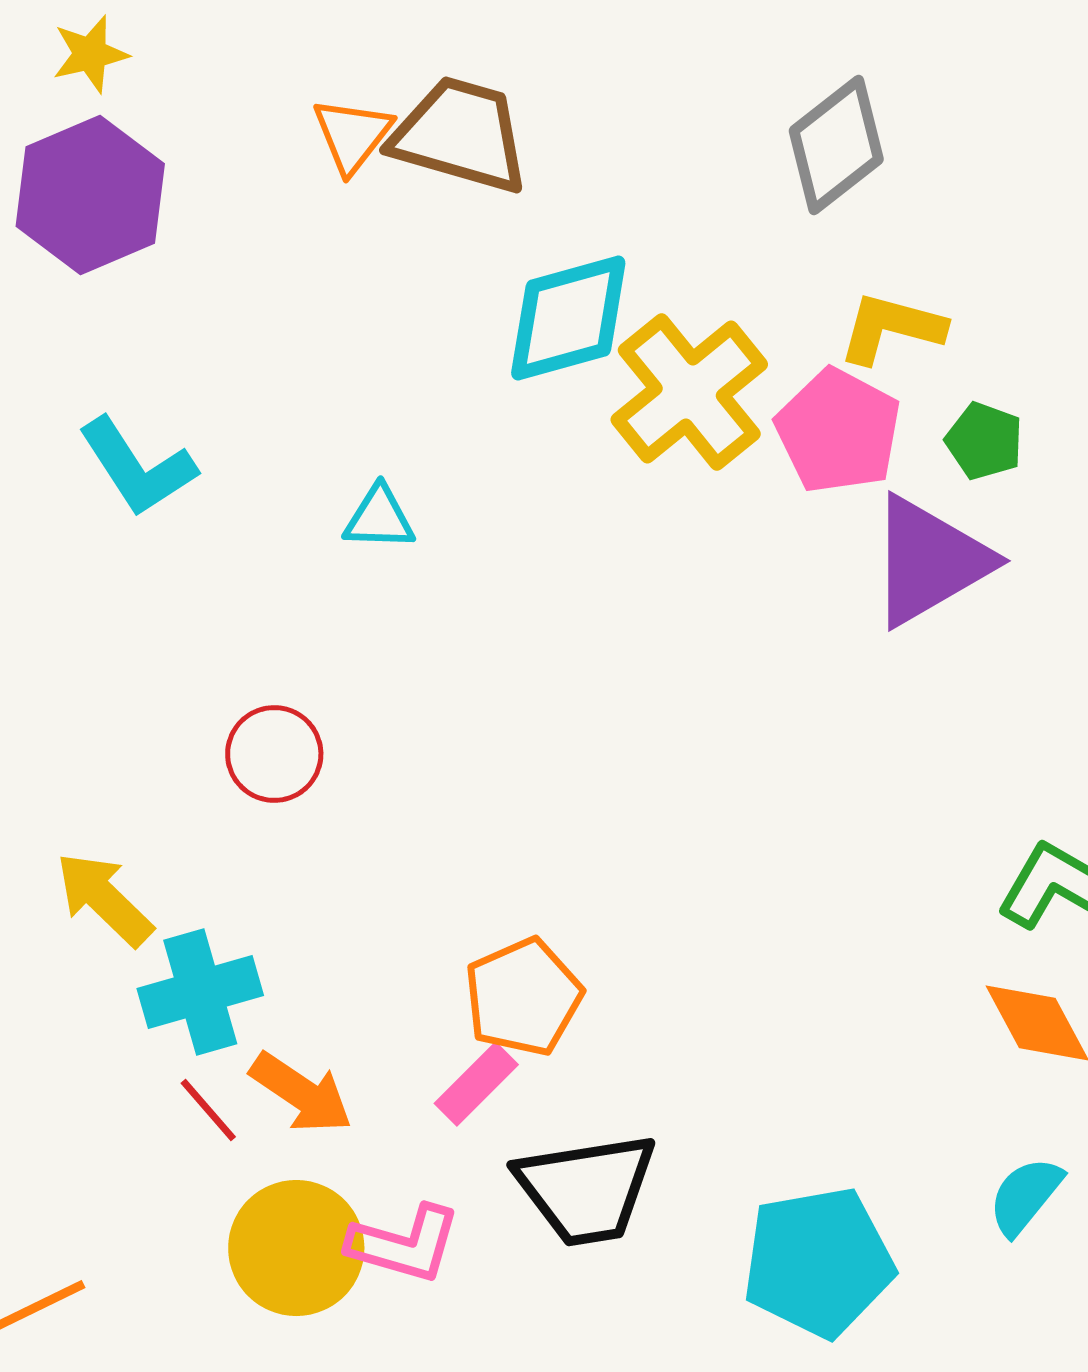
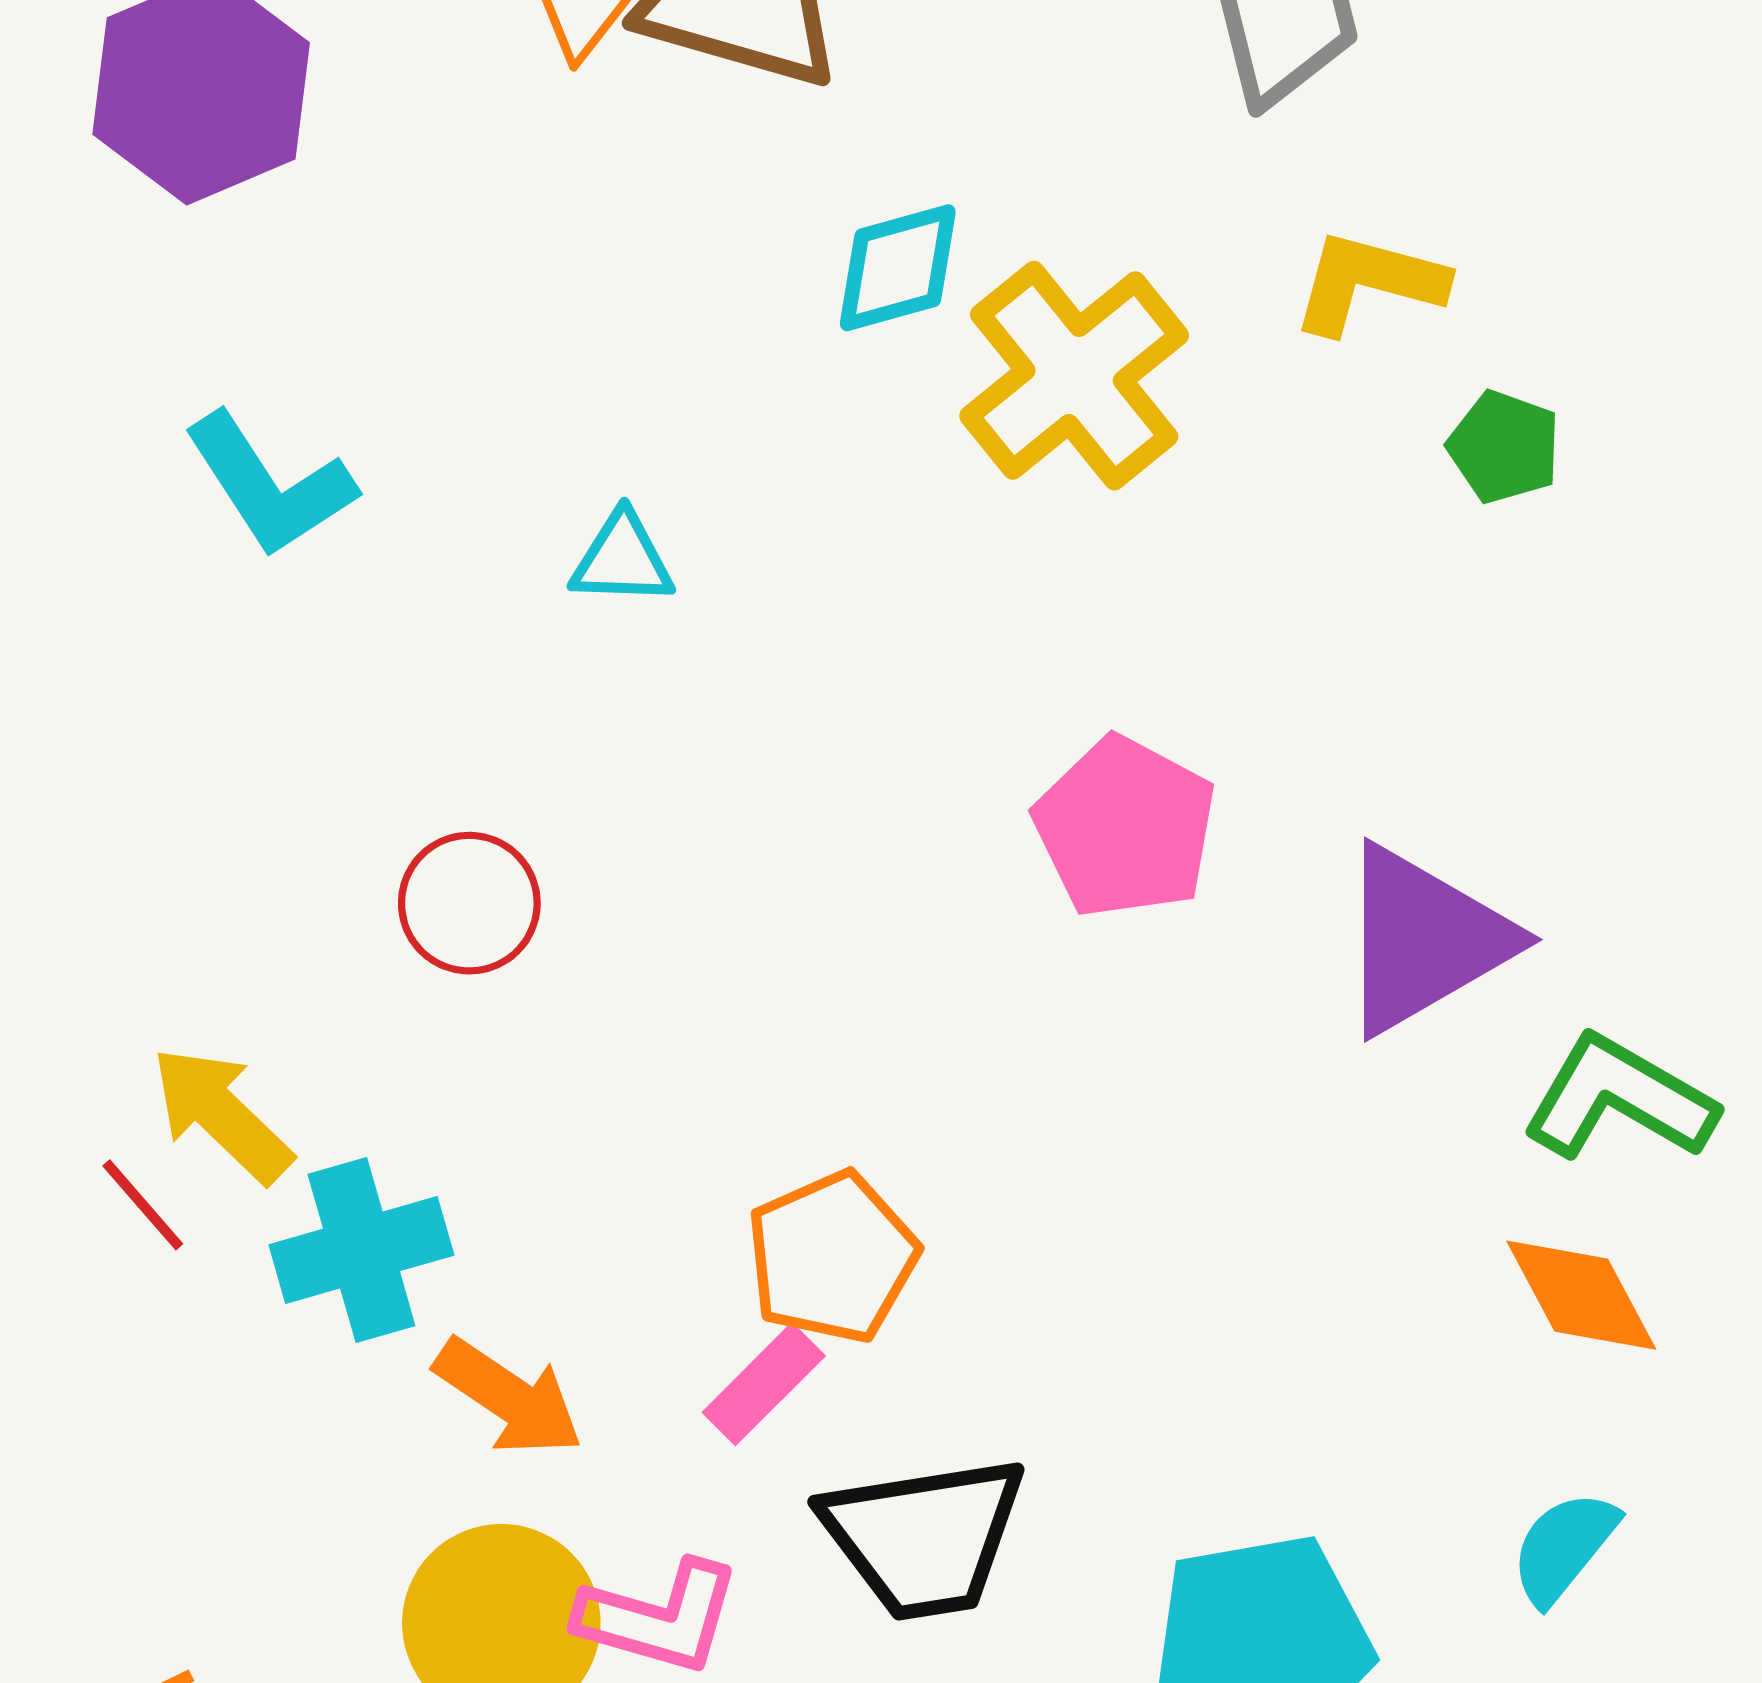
cyan diamond: (568, 318) -> (898, 268), size x0.7
pink pentagon: (838, 431) -> (1125, 827), moved
purple triangle: (929, 561) -> (1424, 940), moved
red line: (208, 1110) -> (143, 1205), moved

